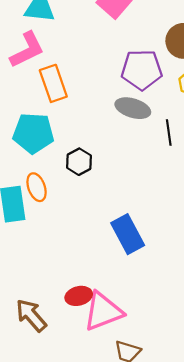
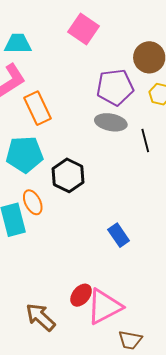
black hexagon: (79, 162) -> (68, 175), size x1.4
blue rectangle: (128, 234) -> (119, 235), size x0.7
red ellipse: (79, 296) -> (81, 295), turned -30

